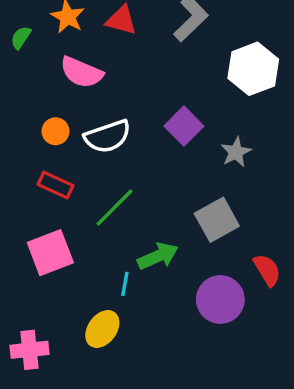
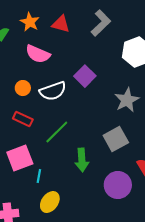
purple square: (184, 126) -> (85, 76), moved
gray star: (236, 152) -> (127, 100), size x1.4
green arrow: (158, 256) -> (82, 160), turned 110
cyan line: (125, 284) -> (39, 176), moved

